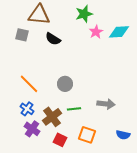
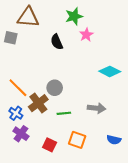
cyan diamond: (119, 32) -> (110, 71), moved, turned 30
black semicircle: (53, 39) -> (57, 42), moved, turned 35
brown cross: (52, 117) -> (38, 103), moved

